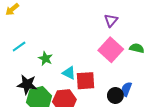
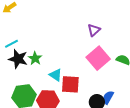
purple triangle: (111, 20) -> (94, 30), moved
black star: (27, 85) -> (18, 59), moved

